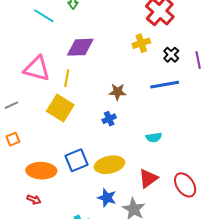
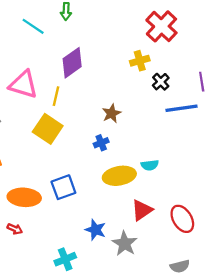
purple diamond: (80, 47) -> (72, 63), turned -36
black cross: (171, 55) -> (161, 82), moved
blue line: (165, 85) -> (181, 108), moved
brown star: (118, 92) -> (112, 113), turned -30
yellow ellipse: (109, 165) -> (119, 176), moved

